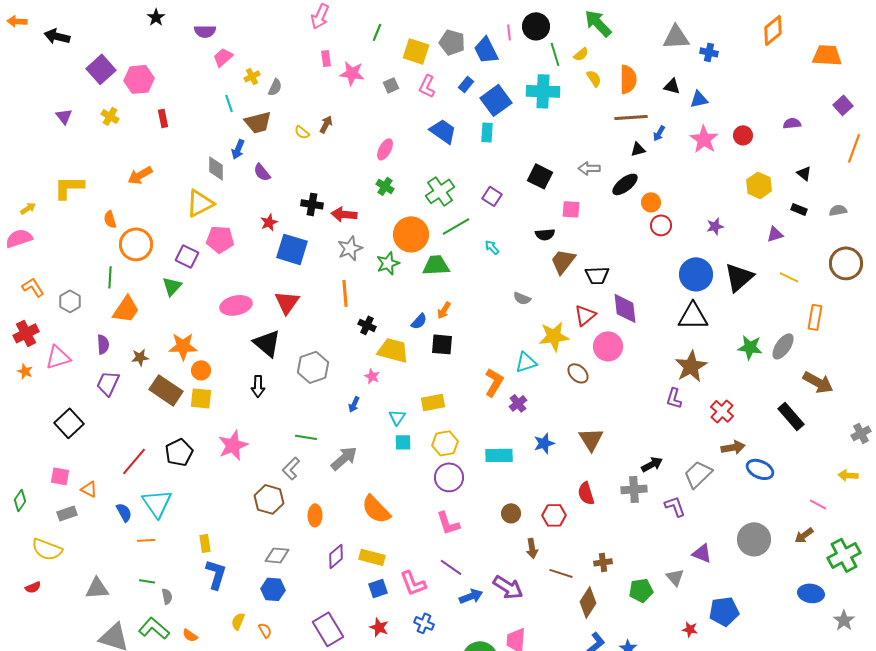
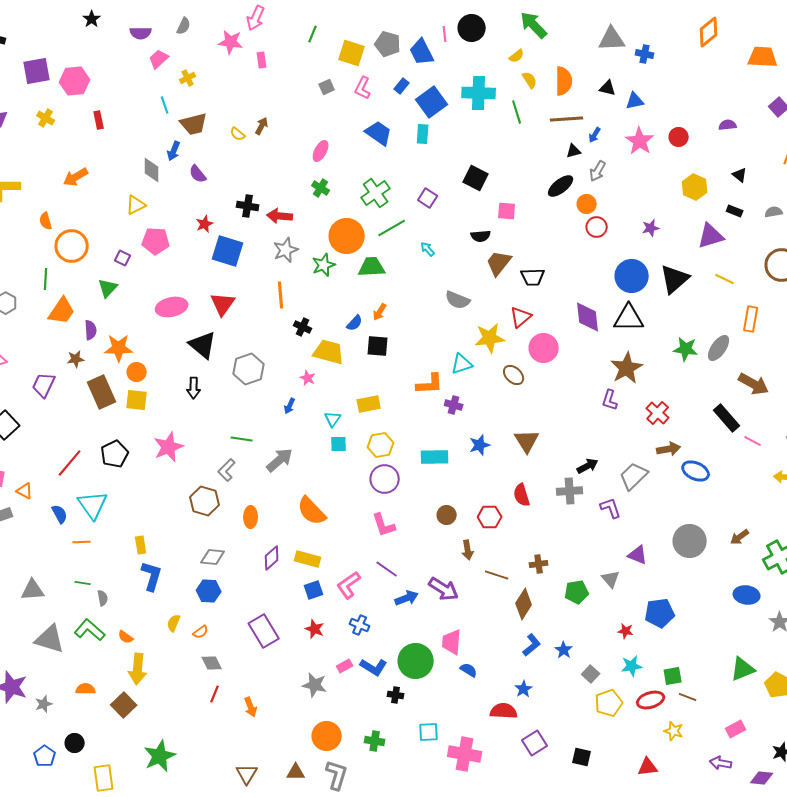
green line: (555, 54) -> (517, 112), moved
purple square: (101, 69) -> (37, 71), turned 32
pink star: (352, 73) -> (231, 42), moved
gray semicircle: (275, 87) -> (184, 26), moved
gray arrow: (589, 168) -> (598, 171), moved, turned -60
yellow triangle: (200, 203) -> (136, 205), size x0.7
purple triangle: (775, 234) -> (711, 236), size x1.6
purple square: (187, 256) -> (123, 258), size x0.7
gray semicircle: (522, 298) -> (458, 300), size x1.4
purple diamond: (625, 308) -> (588, 317), moved
purple semicircle: (103, 344) -> (91, 330), moved
orange L-shape: (494, 382) -> (430, 384), turned 56
brown rectangle: (166, 390) -> (102, 392), turned 32
purple cross: (518, 403) -> (454, 405), turned -36
pink line: (818, 504) -> (753, 441), moved
pink L-shape: (413, 583) -> (349, 585), turned 76
orange semicircle: (265, 630) -> (201, 632), turned 84

